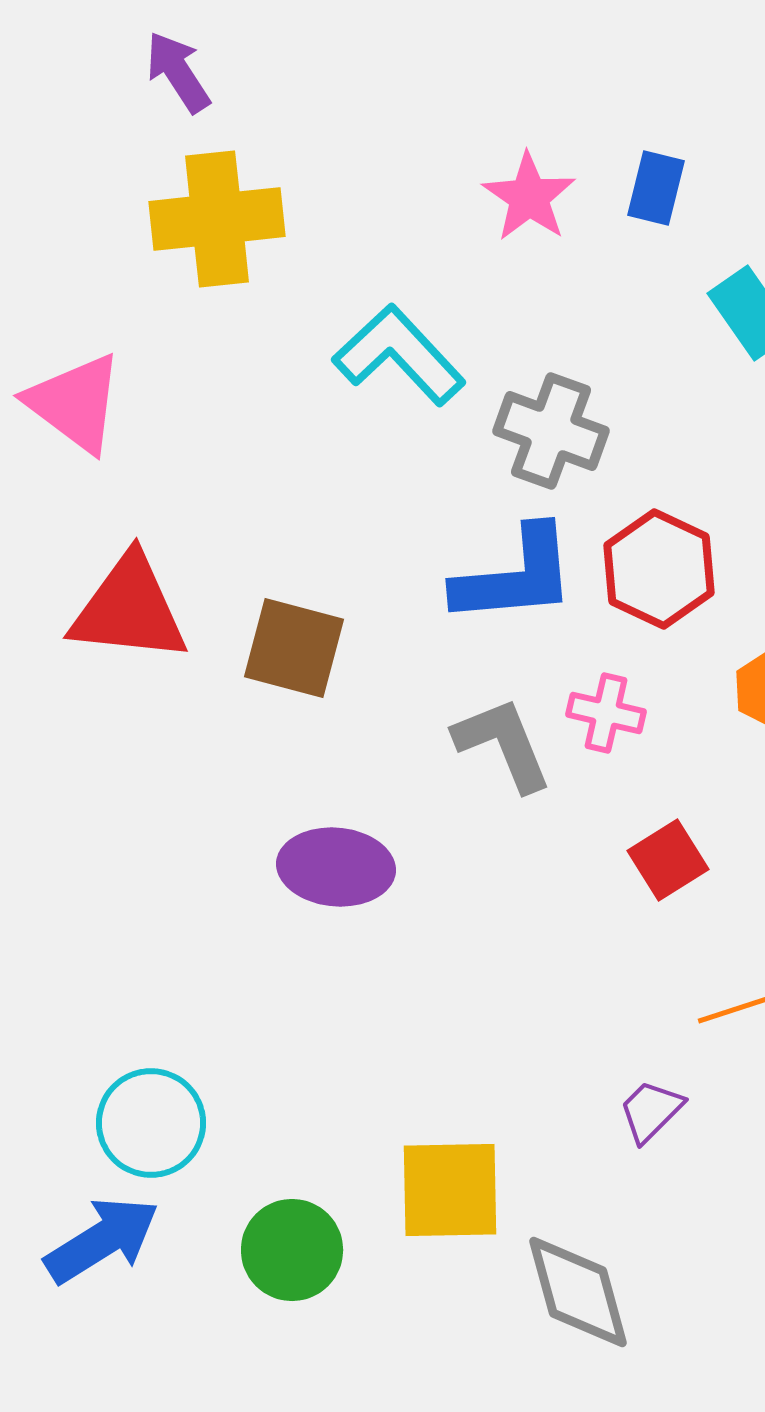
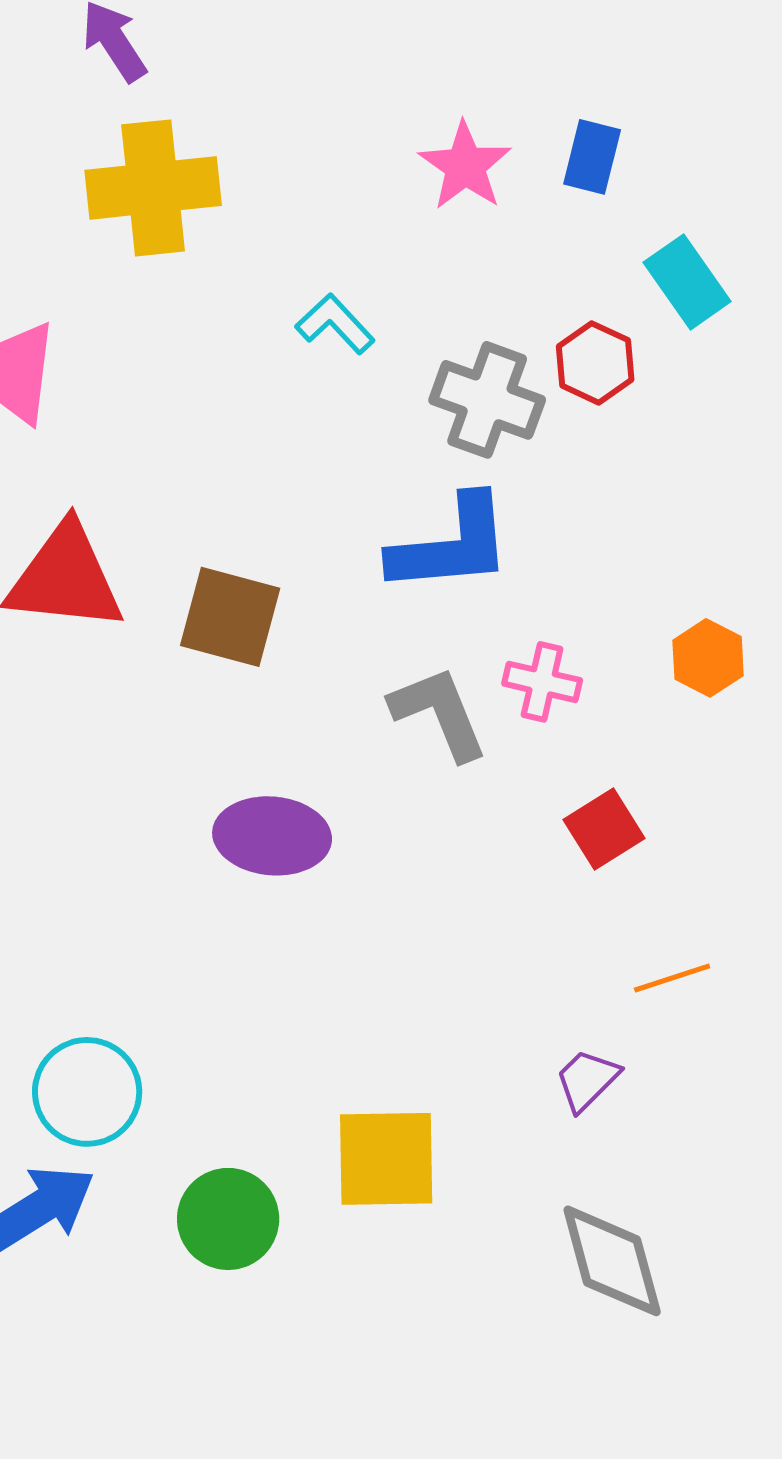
cyan L-shape: (399, 355) -> (335, 324), size x0.6
red hexagon: (659, 569) -> (595, 363), moved, size x0.7
gray diamond: (578, 1292) -> (612, 1261), moved

